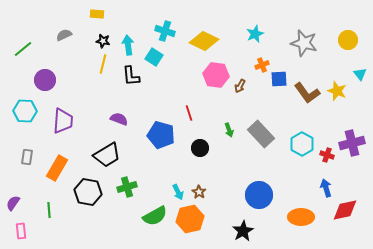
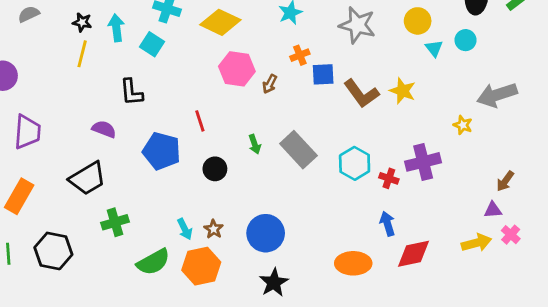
cyan triangle: (360, 74) -> (434, 48), moved
black L-shape: (131, 76) -> (131, 92), moved
black hexagon: (88, 192) -> (53, 251), moved
blue circle: (259, 195) -> (266, 233), moved

